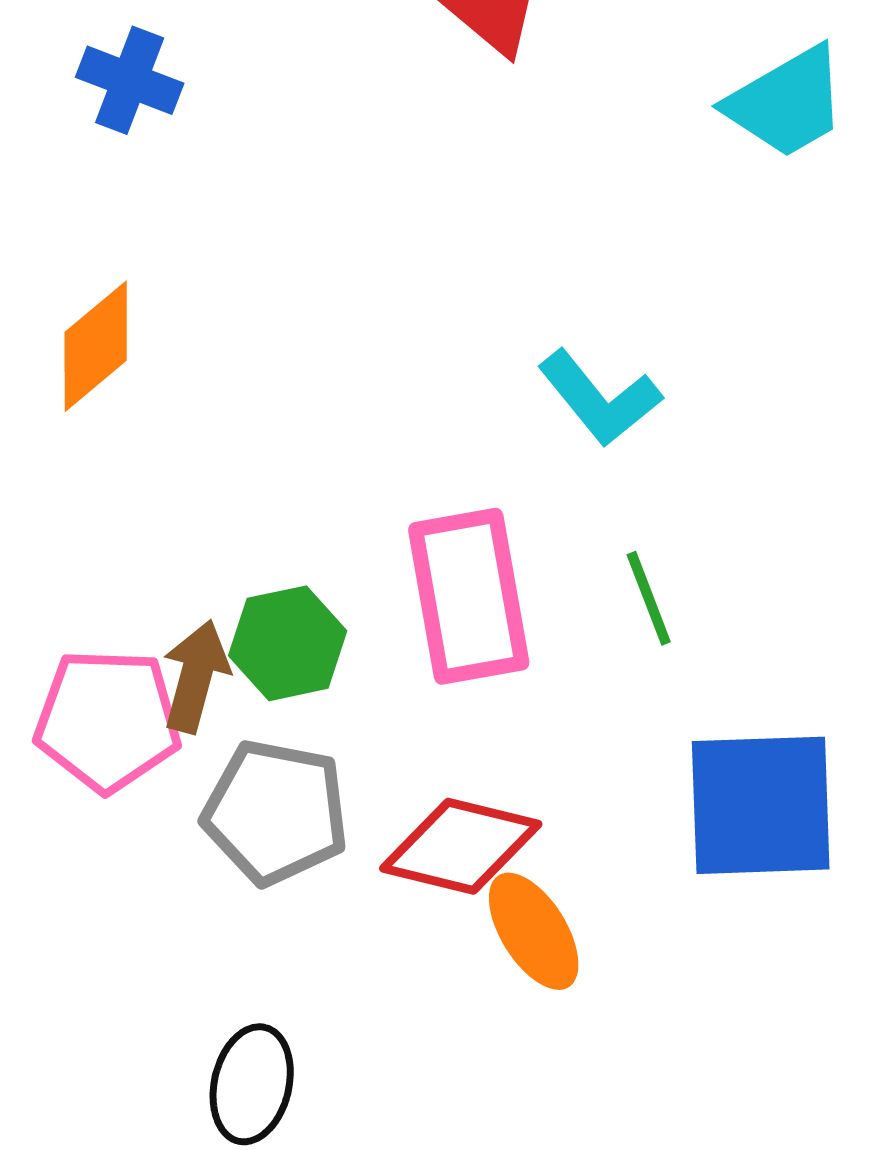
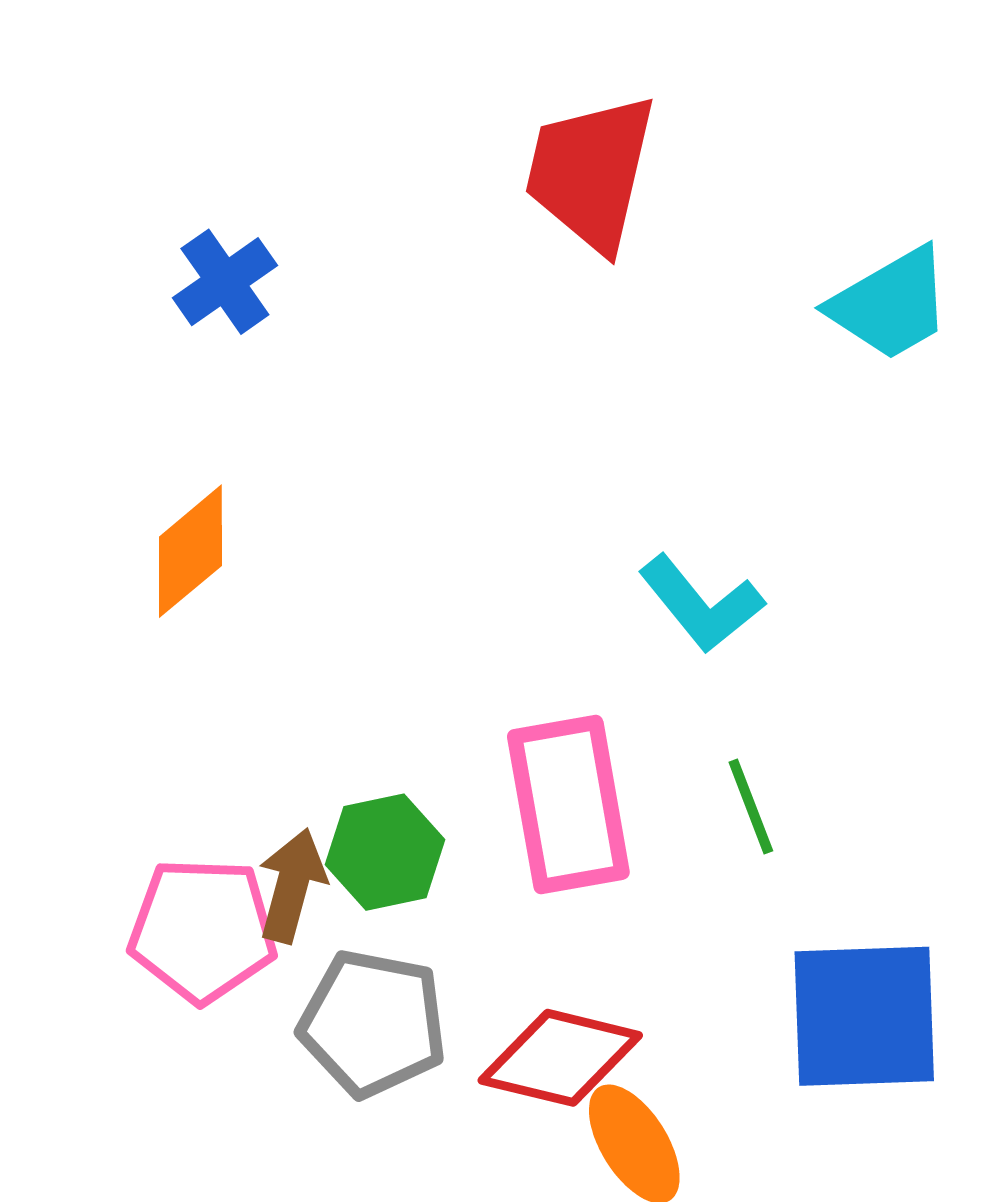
blue cross: (130, 80) -> (225, 282), turned 34

